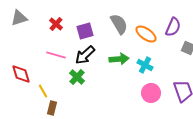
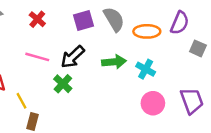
purple square: (85, 31) -> (84, 20), moved
orange ellipse: (146, 34) -> (147, 31), turned -35

